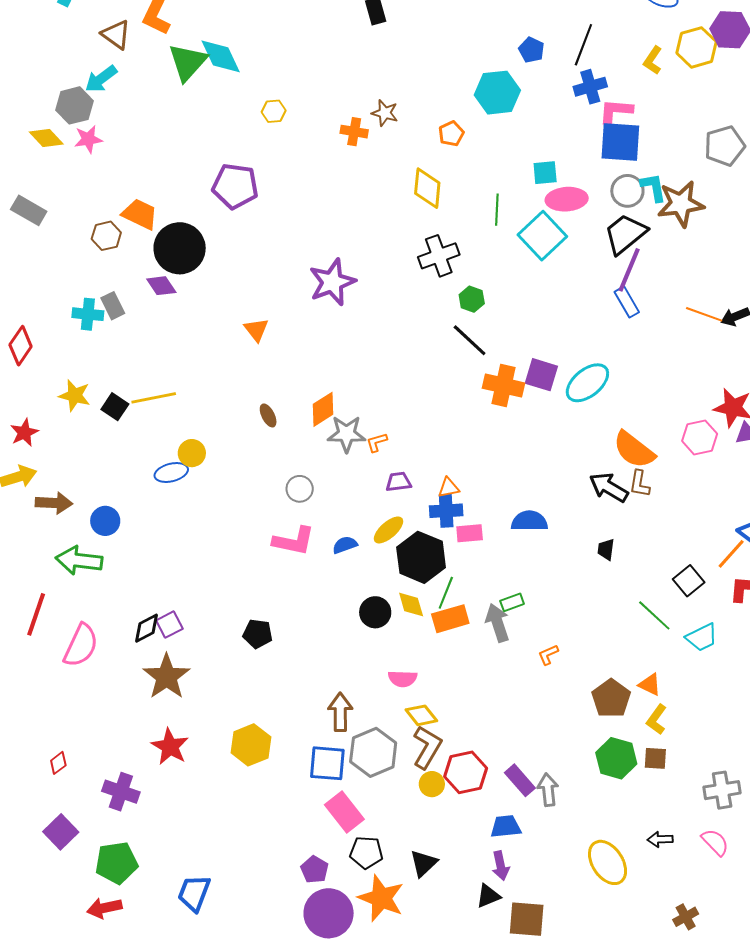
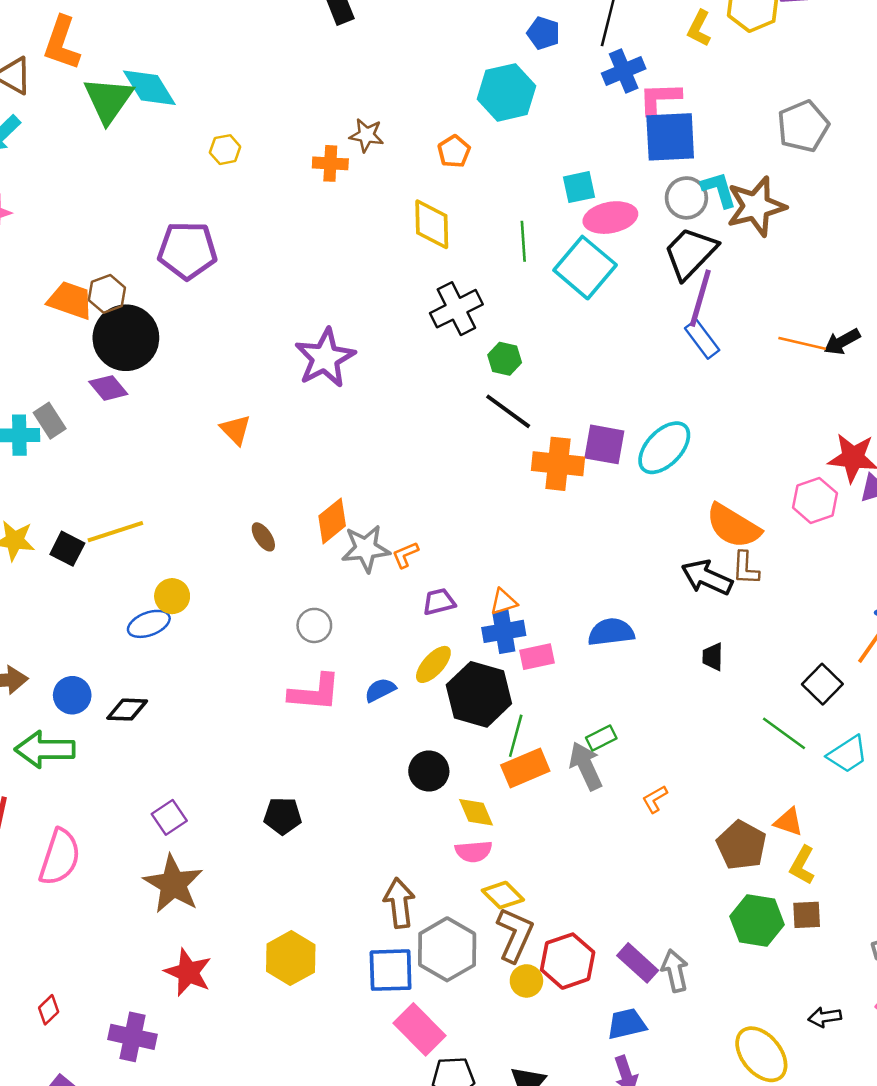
brown hexagon: (106, 236) -> (107, 294), moved
yellow diamond: (411, 605) -> (476, 812), moved
black diamond: (147, 628) -> (127, 710), moved, turned 36

